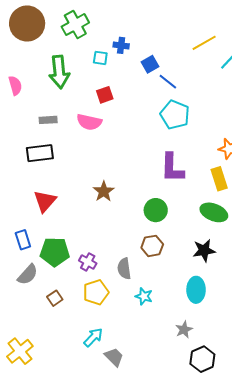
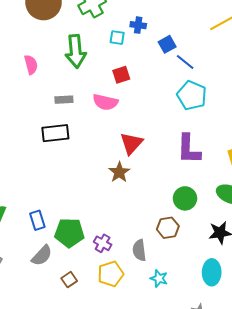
red triangle: (45, 201) -> (131, 143), moved
green circle: (156, 210) -> (185, 198), moved

